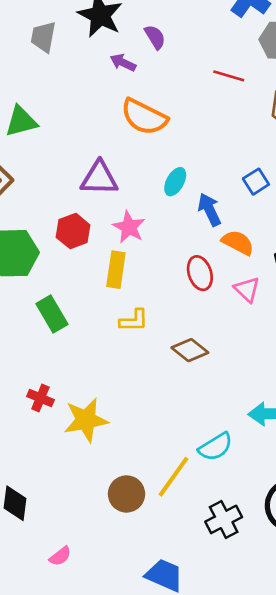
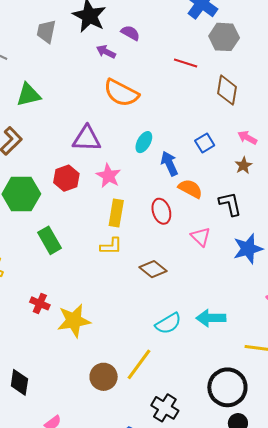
purple semicircle: (155, 37) -> (130, 33), turned -30
yellow rectangle: (116, 270) -> (116, 213), moved
pink triangle: (247, 289) -> (201, 237), moved
cyan semicircle: (216, 447) -> (168, 323), moved
black cross: (224, 519) -> (165, 408), moved, turned -32

